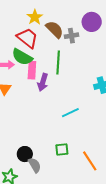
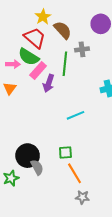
gray cross: (71, 36) -> (82, 49), moved
pink rectangle: (32, 70) -> (38, 71), turned 36
black circle: (25, 154) -> (28, 156), size x1.5
orange line: (90, 161) -> (74, 173), moved

